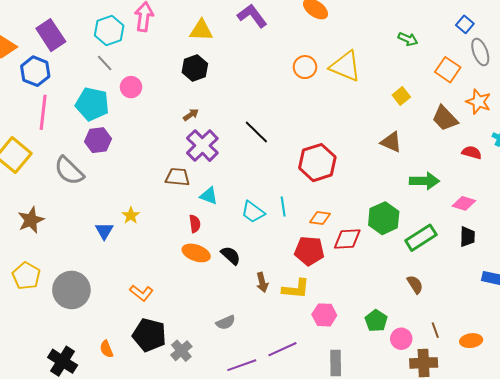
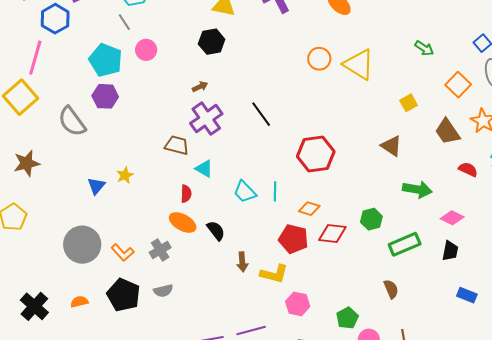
pink line: (43, 112) -> (35, 58), moved
green hexagon: (384, 218) -> (371, 219), size x0.7
gray circle: (71, 290) -> (82, 245), moved
gray semicircle: (226, 322) -> (163, 291), moved
orange semicircle: (106, 349) -> (79, 302), turned 90
gray cross: (181, 351) -> (160, 250), moved

